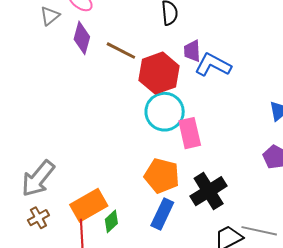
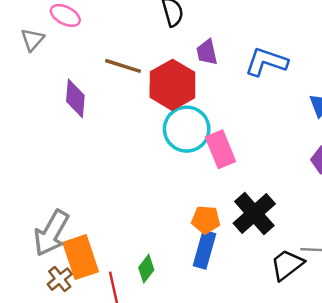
purple diamond: (82, 38) -> (75, 98), moved
blue L-shape: (213, 65) -> (266, 62), moved
orange pentagon: (162, 176) -> (206, 220), moved, size x0.7
orange rectangle: (89, 205) -> (81, 257), moved, turned -69

